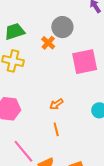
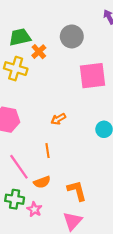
orange cross: (48, 43) -> (39, 52), moved
orange line: (56, 129) -> (48, 151), moved

